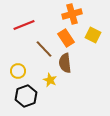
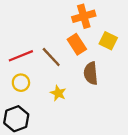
red line: (24, 25) -> (21, 56), moved
brown semicircle: (65, 63) -> (91, 73), moved
black hexagon: (26, 96) -> (16, 119), moved

